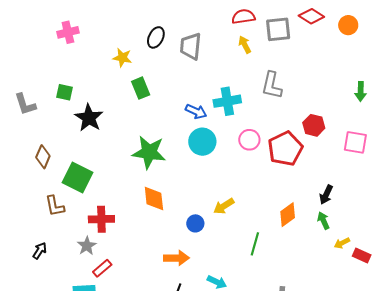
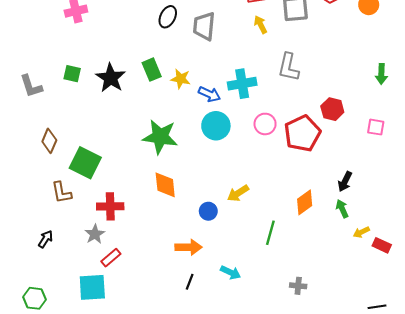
yellow star: (122, 58) -> (181, 79), moved
black star: (89, 118) -> (111, 78), moved
pink square: (355, 142) -> (376, 127), size x0.7

